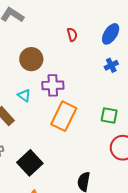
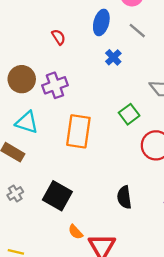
purple cross: (53, 85) -> (55, 85), moved
cyan triangle: (24, 95) -> (27, 122), size x1.5
green square: (109, 116) -> (129, 114), turned -30

